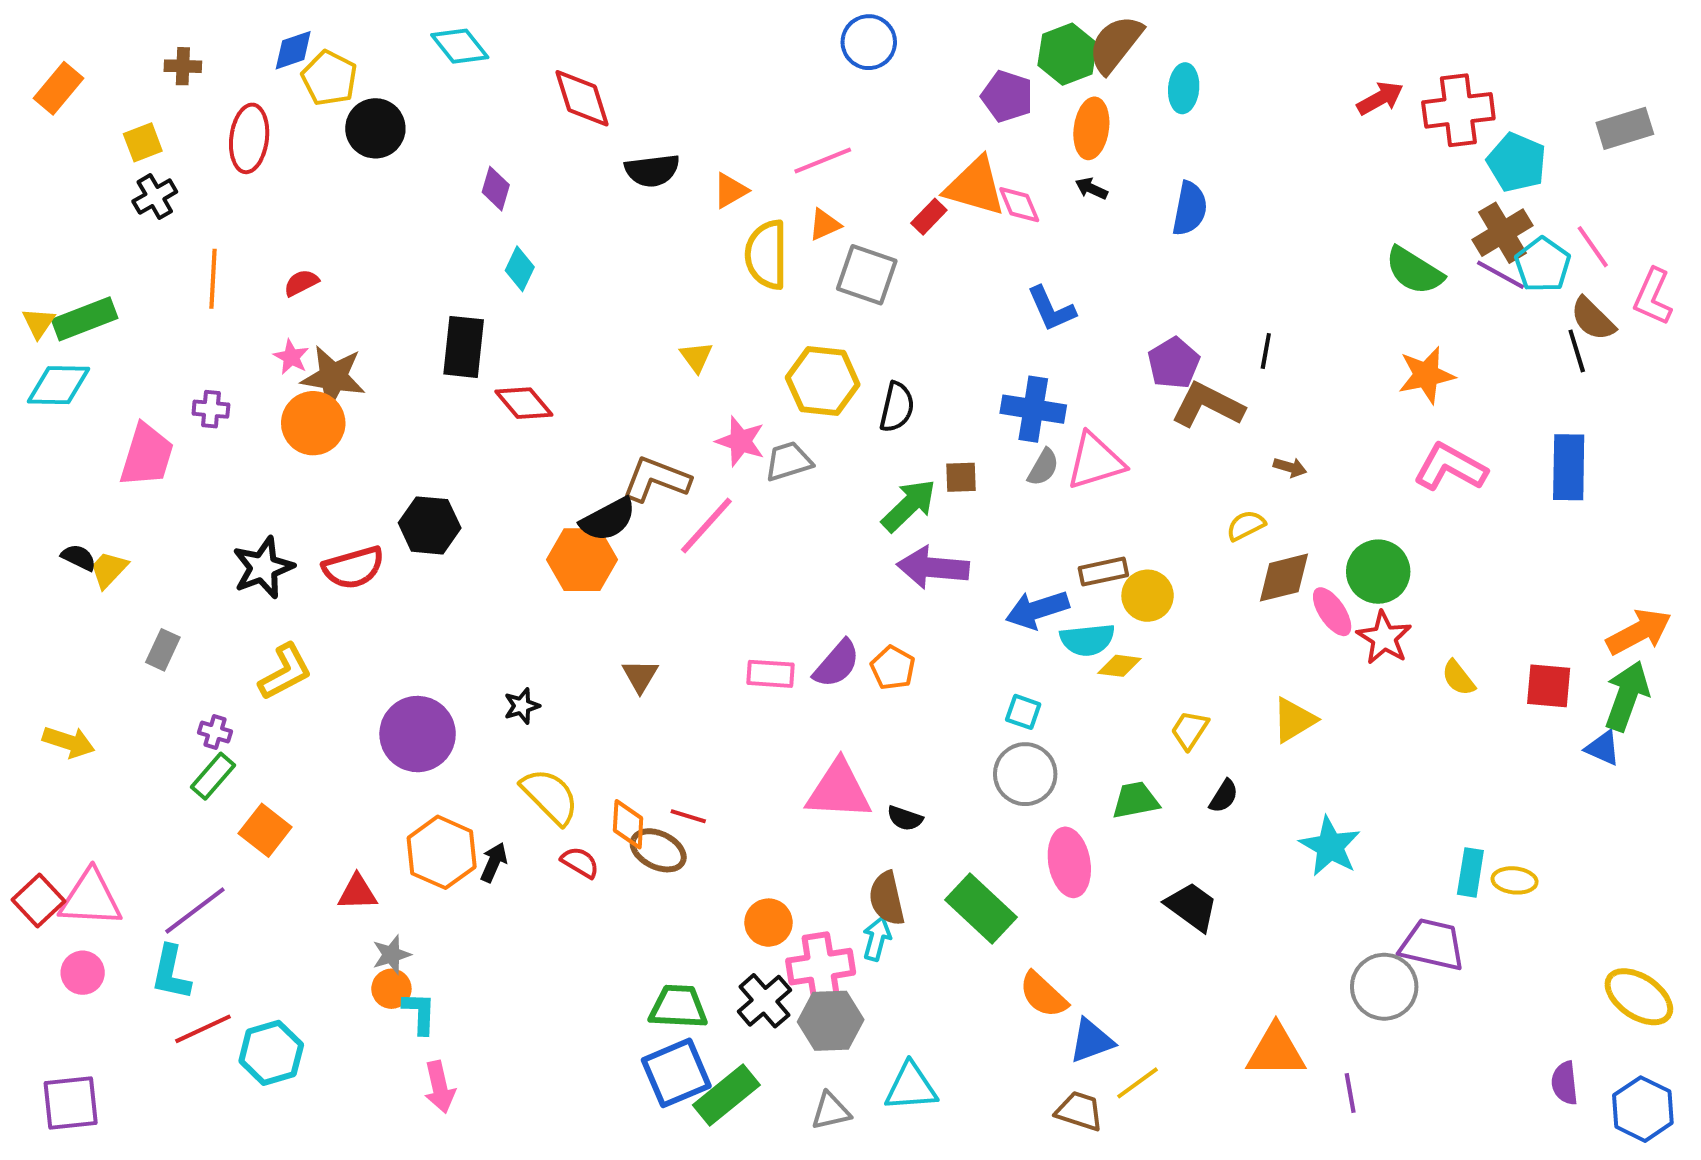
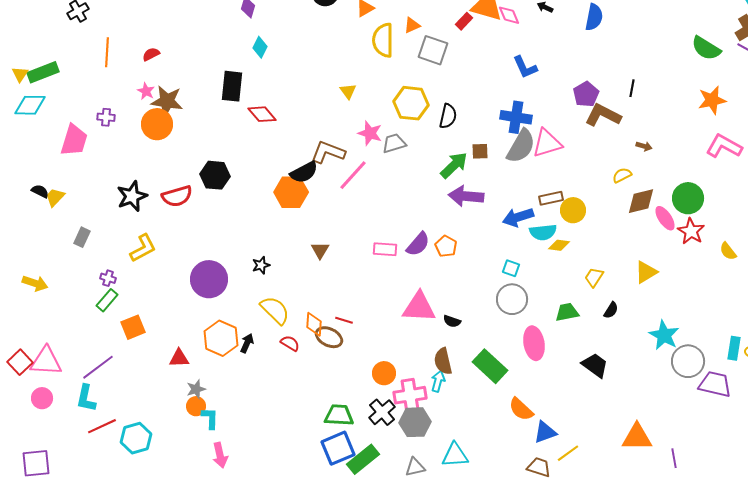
gray semicircle: (1043, 467) -> (521, 146), size x1.8
orange square: (265, 830) -> (133, 327), turned 30
gray circle: (1384, 987) -> (688, 361), moved

